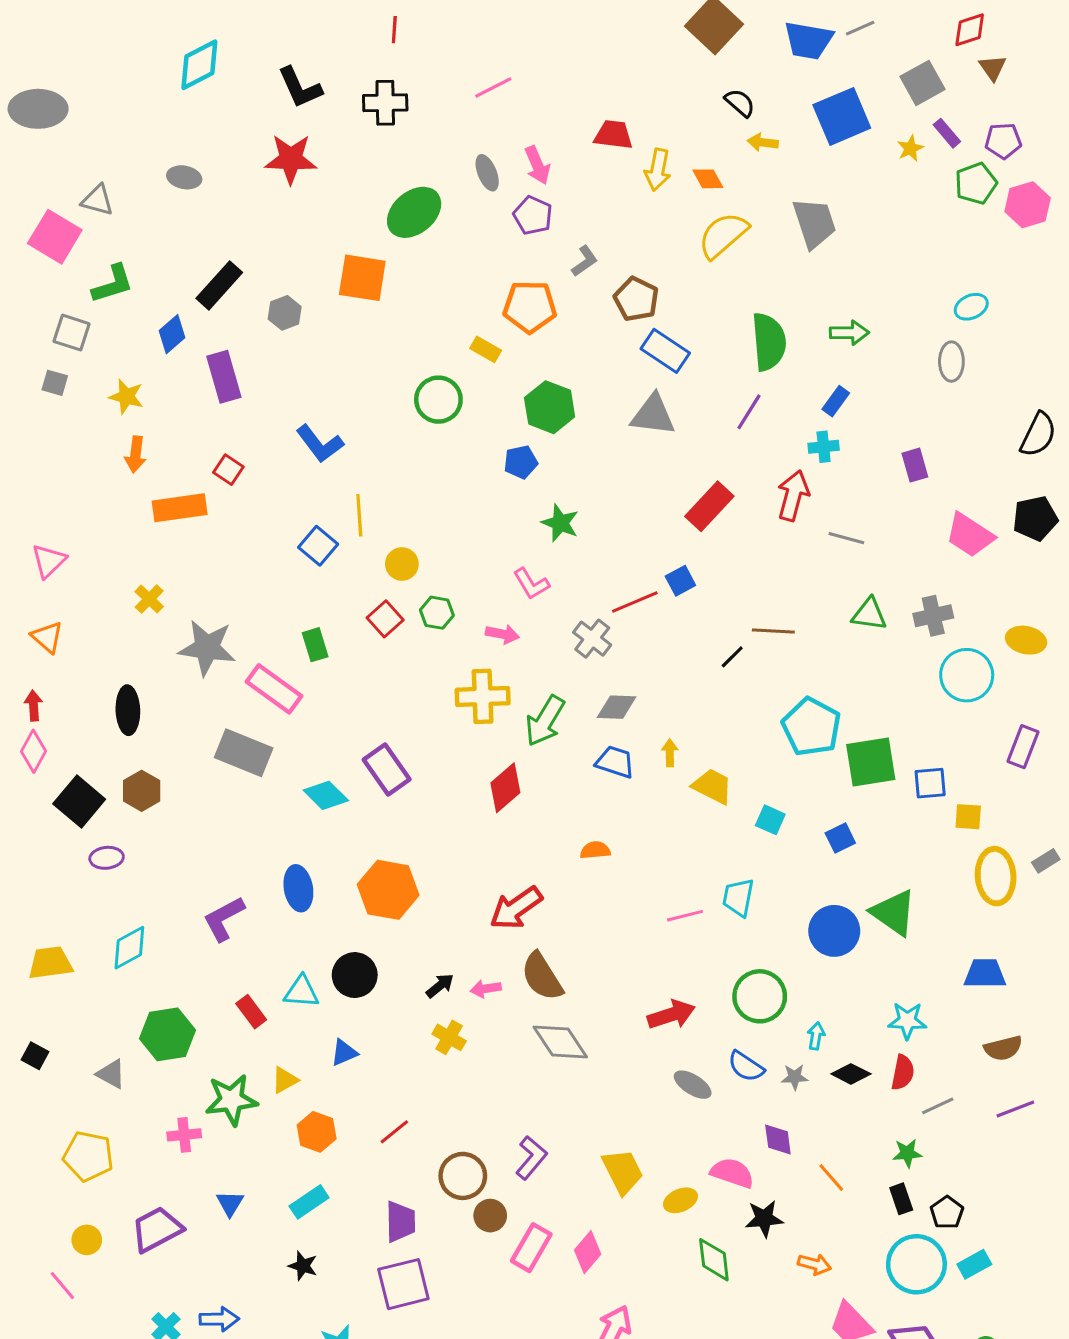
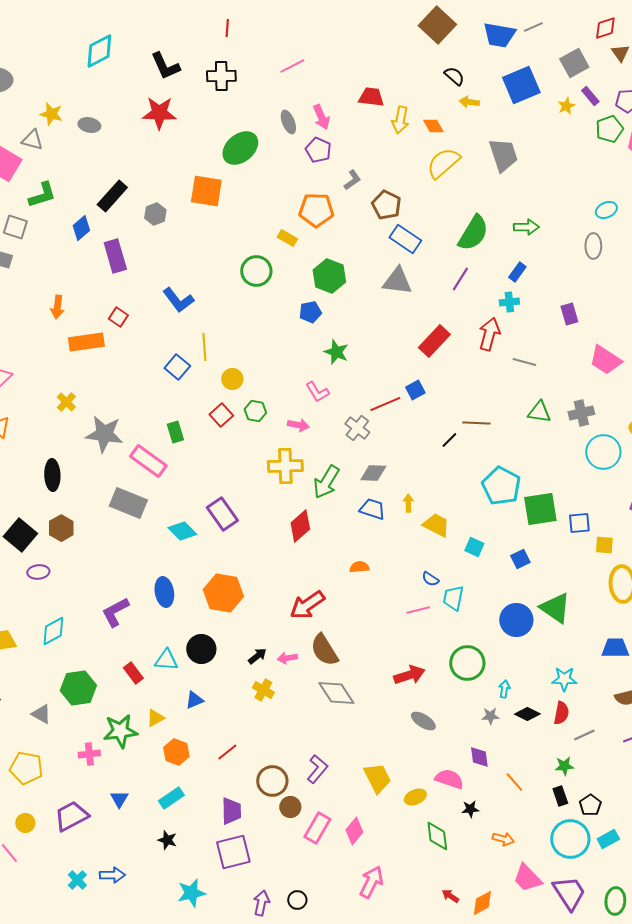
green semicircle: (769, 342) -> (473, 233), turned 36
yellow star: (126, 397) -> (51, 114), moved
blue semicircle: (746, 1066) -> (430, 579), moved, size x0.7
black star: (764, 1219) -> (470, 809), size x0.7

